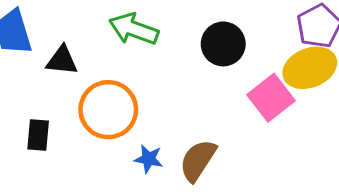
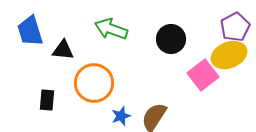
blue star: (149, 159) -> (121, 116), turned -30

